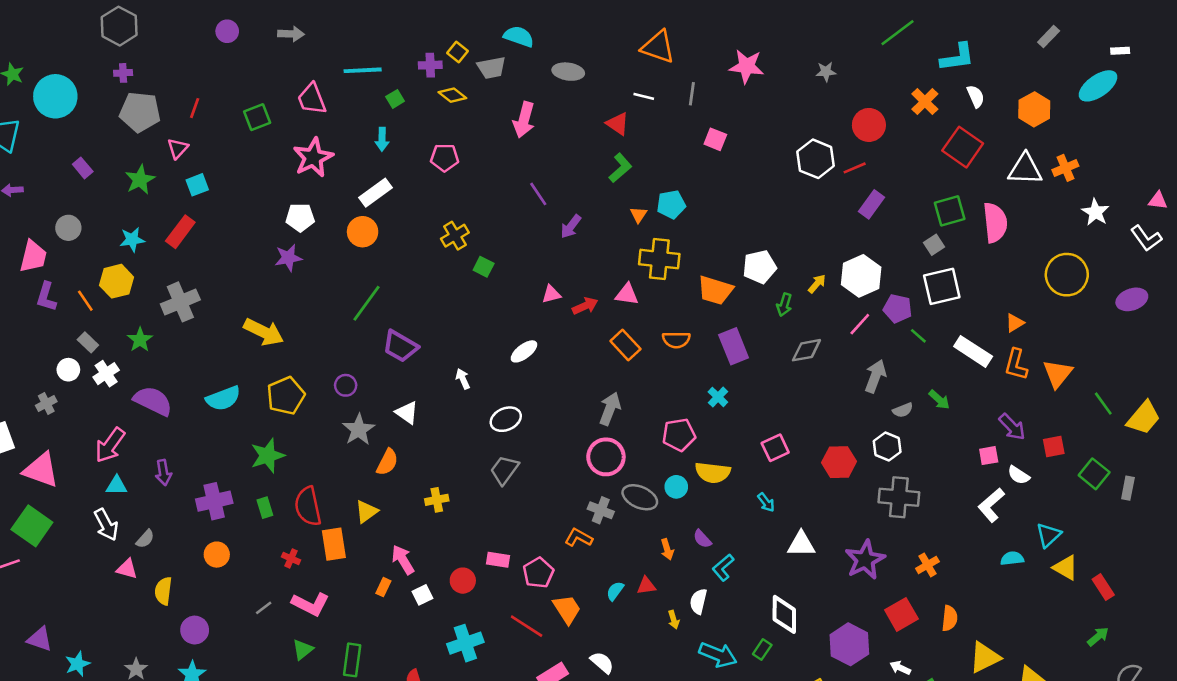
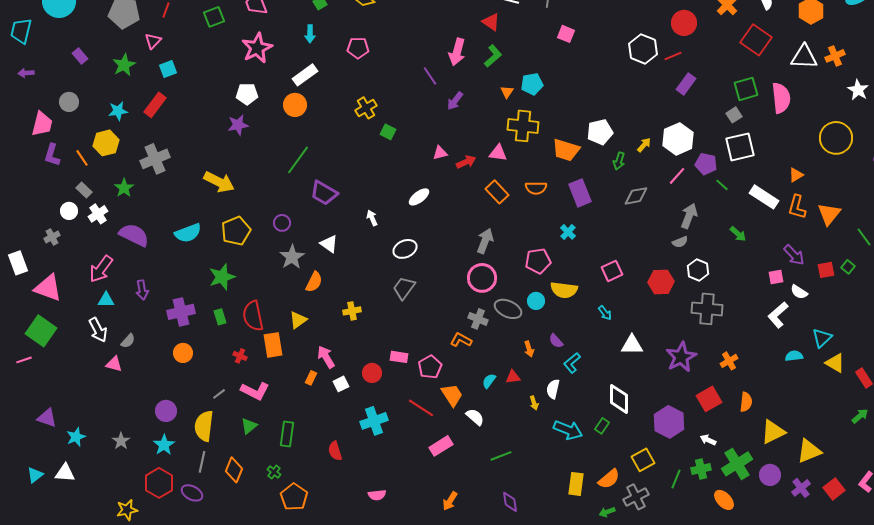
pink arrow: (524, 120) -> (457, 52), moved
gray semicircle: (903, 410) -> (680, 242), moved
green square: (1094, 474) -> (848, 267), moved, size x0.6
yellow semicircle: (163, 591) -> (204, 426), moved, size x1.4
white semicircle: (602, 663) -> (475, 417), moved

